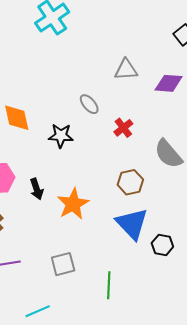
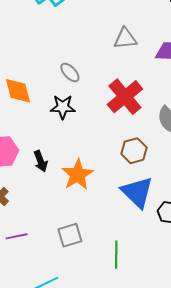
gray ellipse: (89, 104) -> (70, 72), moved
red cross: (123, 128) -> (125, 97), size x1.8

